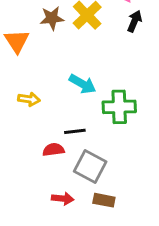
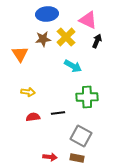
cyan arrow: (82, 84) -> (73, 66), moved
red semicircle: (53, 150) -> (33, 117), moved
gray square: (90, 167) -> (81, 136), moved

